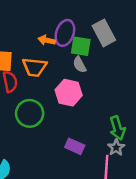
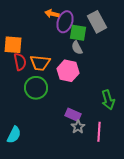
orange arrow: (47, 40) -> (52, 14), moved
orange trapezoid: (34, 67) -> (40, 63), moved
gray star: (116, 148) -> (78, 127), moved

